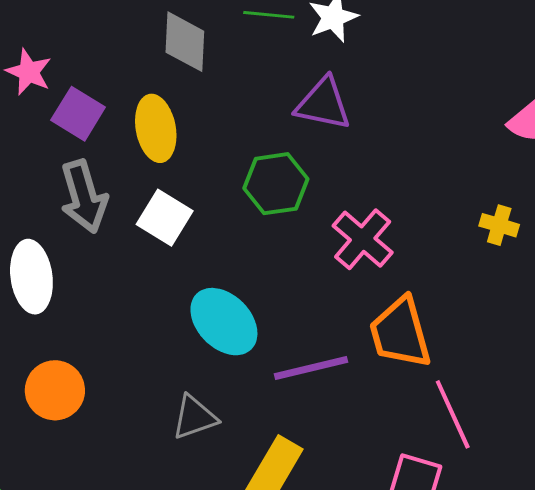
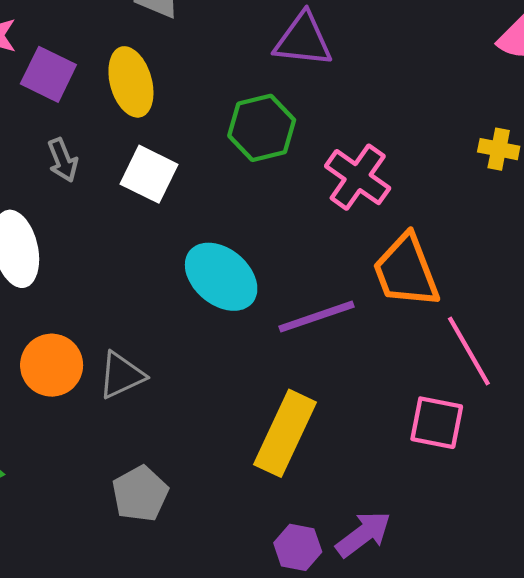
gray arrow: (84, 196) -> (63, 160), size x0.6
gray triangle: (194, 417) -> (121, 375), moved

